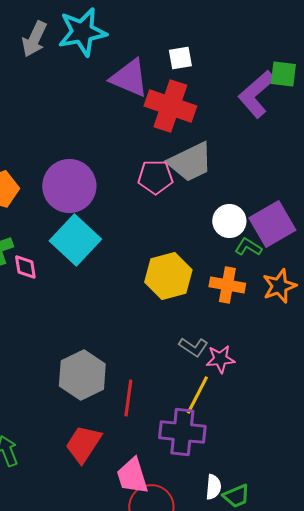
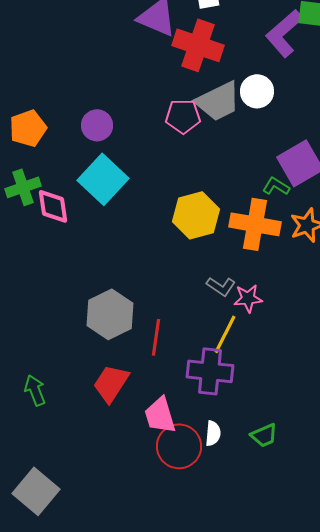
purple circle: (69, 186) -> (97, 125), size x0.6
white circle: (229, 221) -> (257, 91), moved
pink diamond: (25, 267) -> (53, 206), size x1.4
orange cross: (227, 285) -> (255, 224), size x1.4
white semicircle: (213, 487) -> (213, 433), moved

